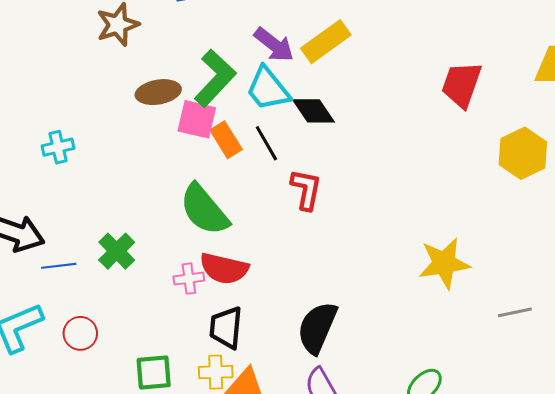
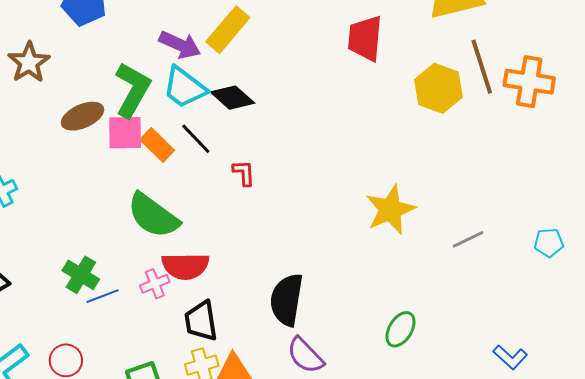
red L-shape: (306, 189) -> (244, 173), size x0.7
blue line: (59, 266) -> (103, 296), moved

